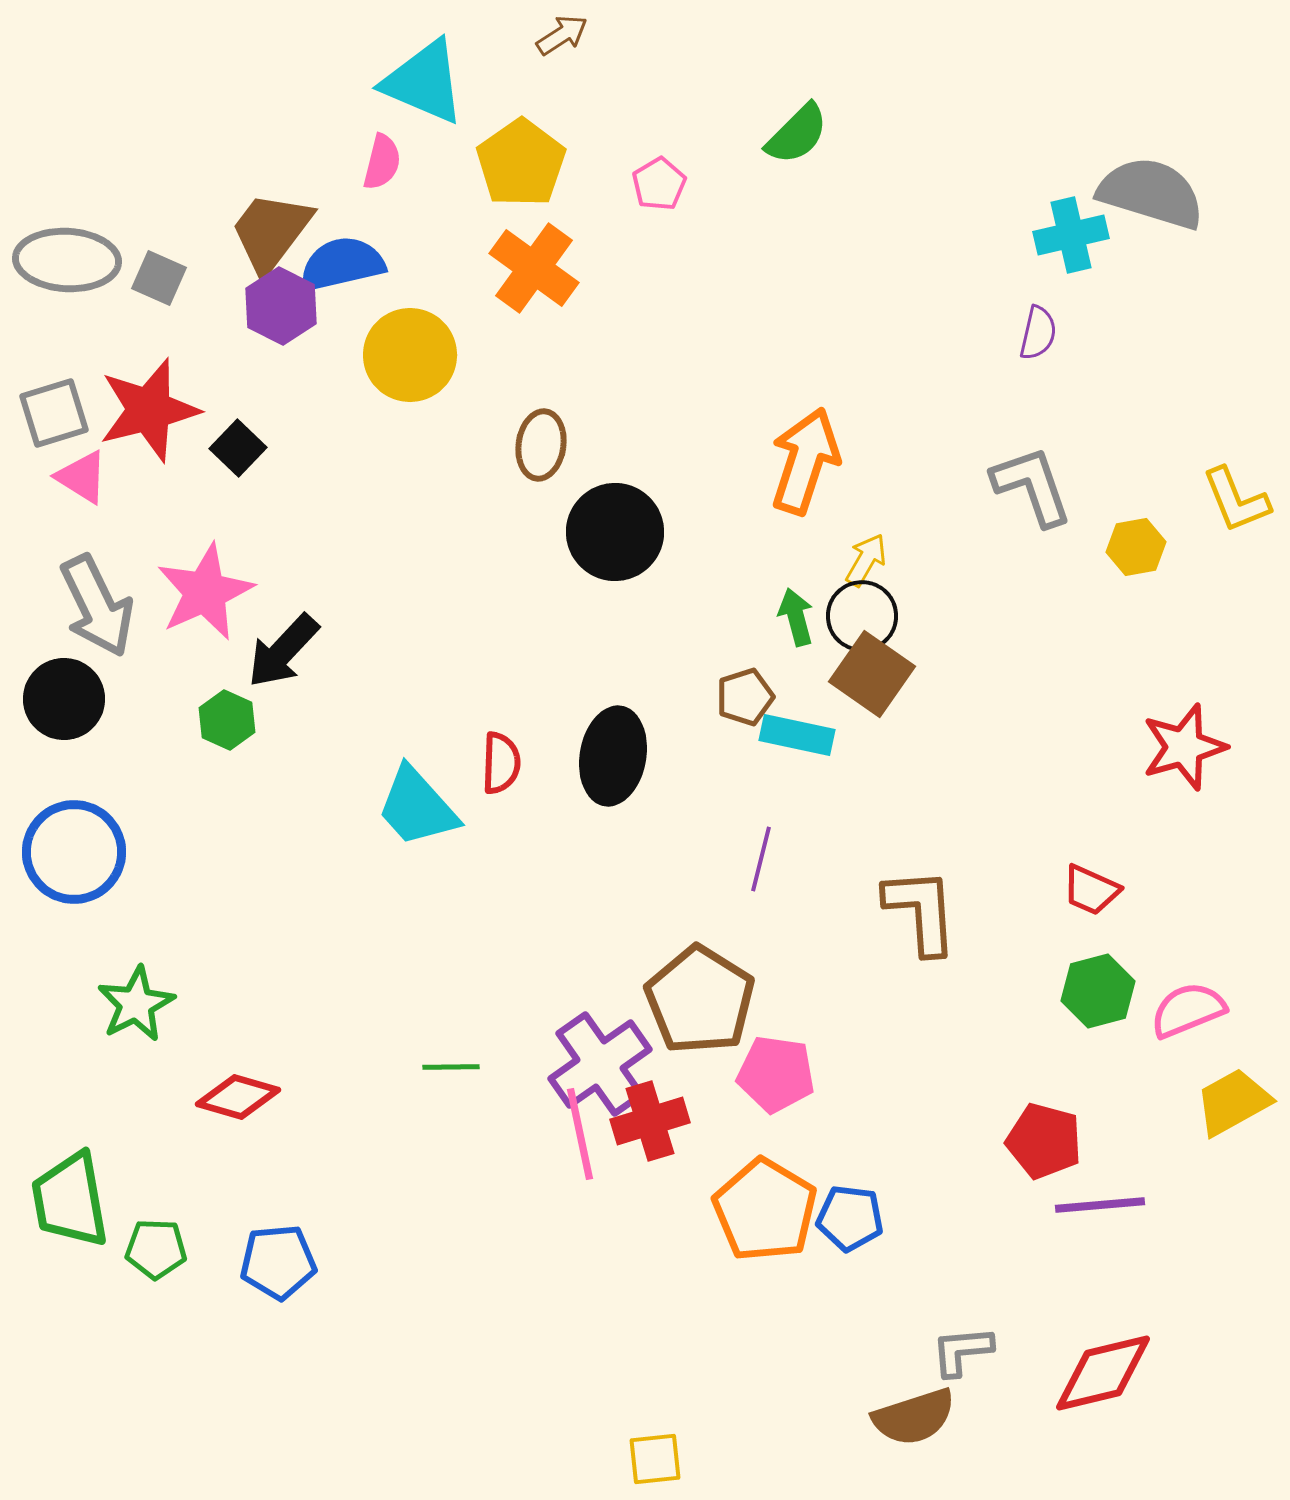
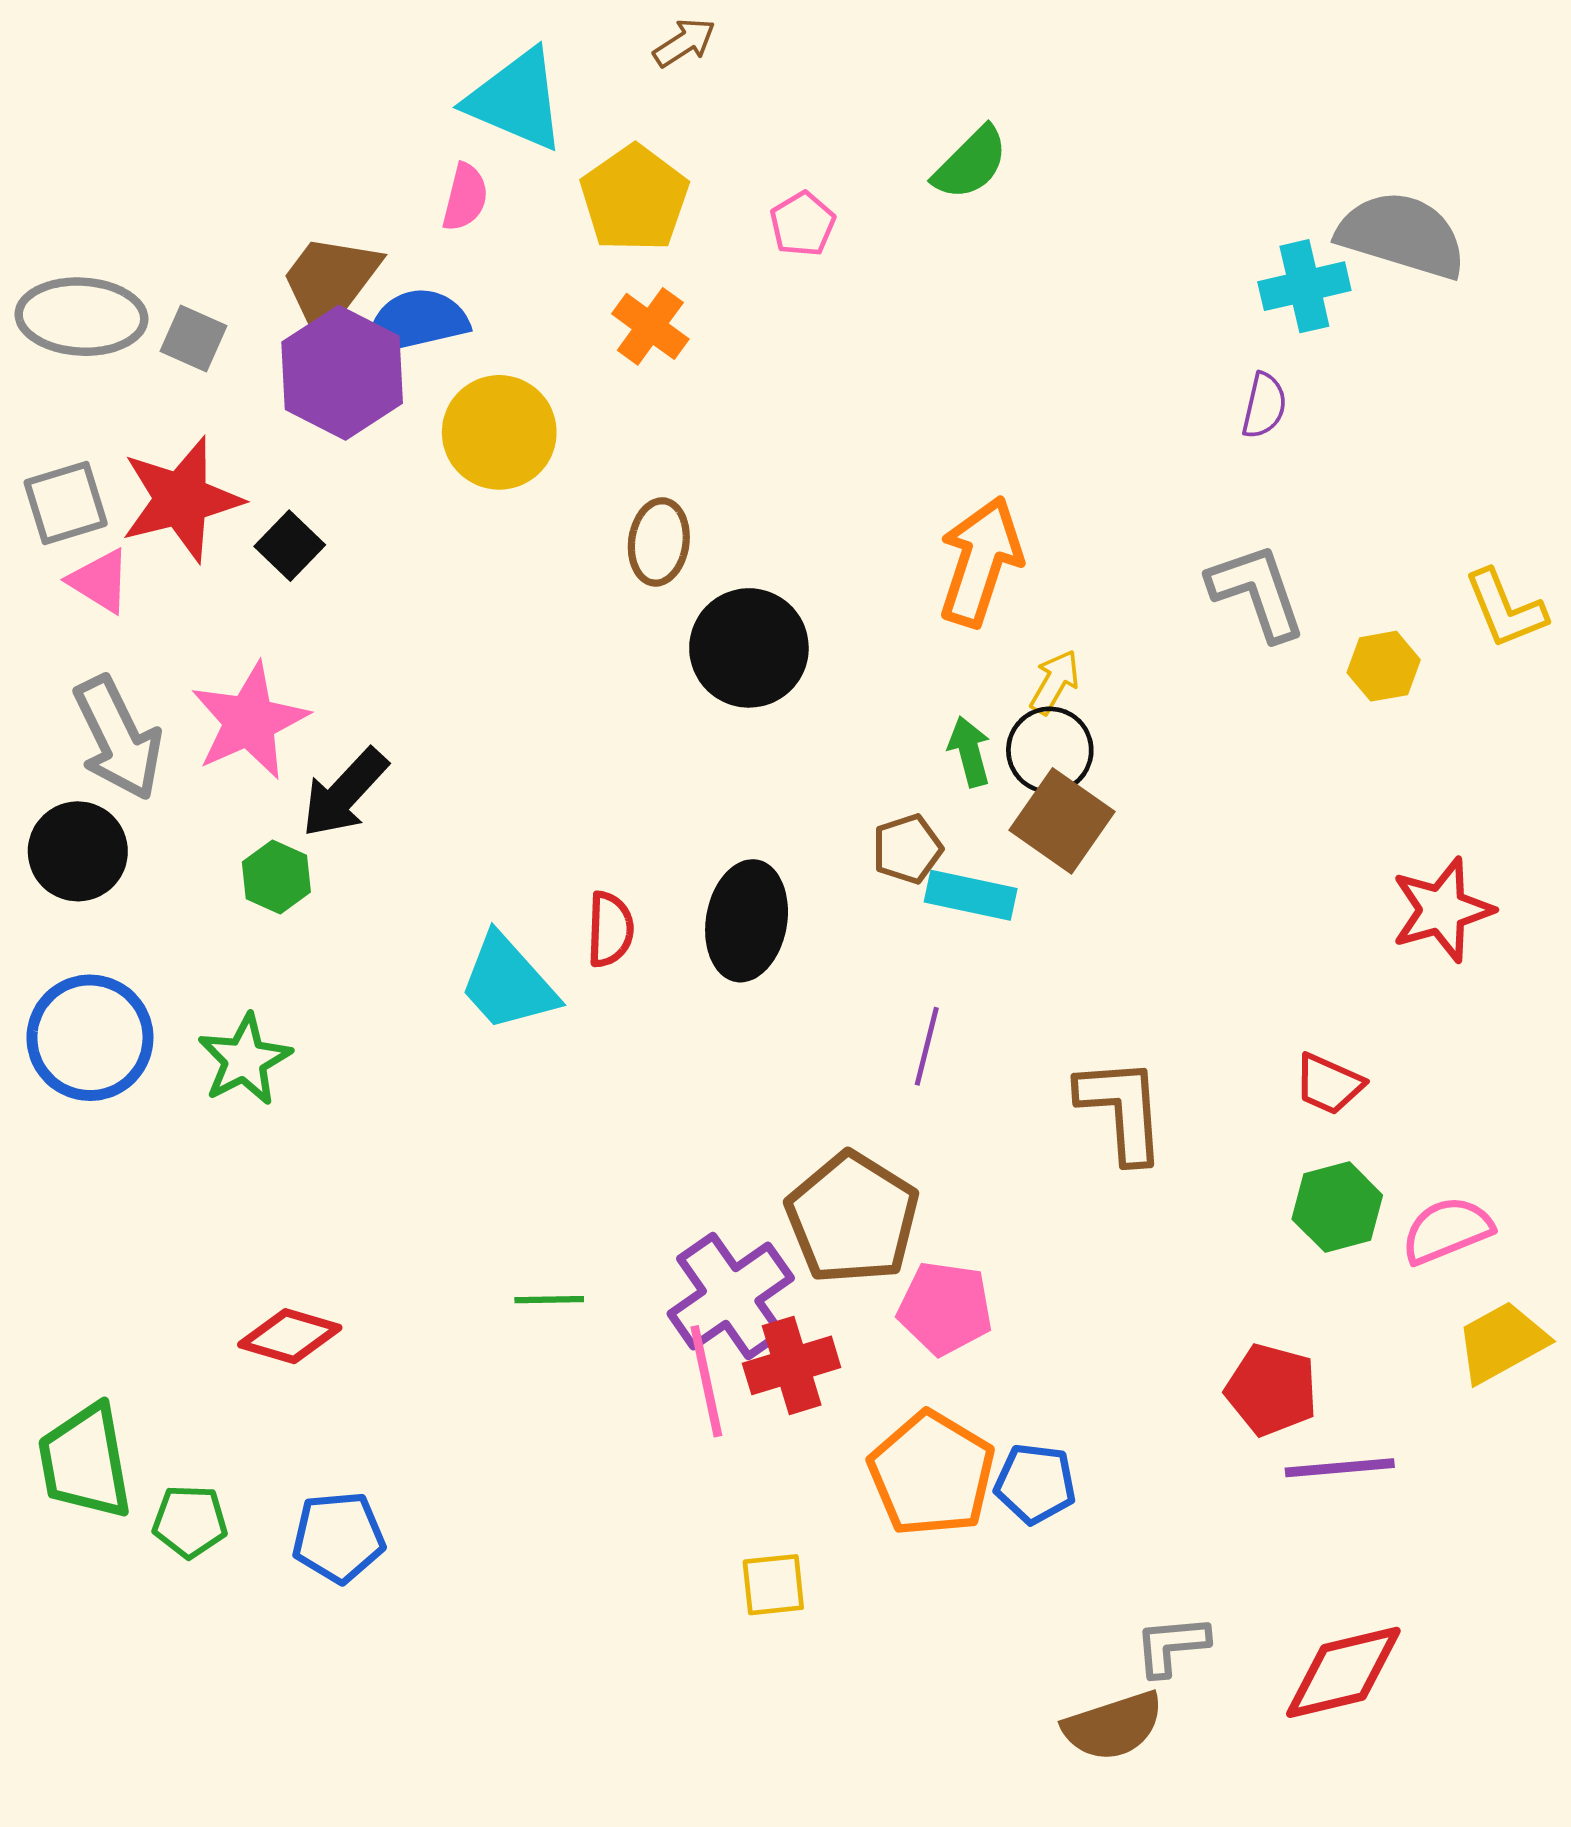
orange cross: (534, 268) -> (650, 326), size x0.7
purple hexagon: (281, 306) -> (342, 373), size x1.4
green star: (136, 1004) -> (245, 1060), moved
yellow square: (655, 1459) -> (773, 1585), moved

